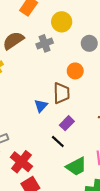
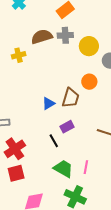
yellow circle: (62, 22) -> (89, 46), moved
gray cross: (45, 43) -> (65, 35), moved
green trapezoid: (76, 166) -> (63, 169), turned -140

